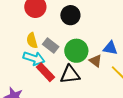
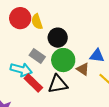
black circle: (70, 15) -> (58, 38), moved
yellow semicircle: (32, 40) -> (37, 22), moved

